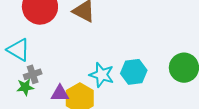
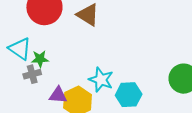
cyan hexagon: (134, 72) -> (129, 95), moved
green star: (25, 87) -> (40, 59), moved

